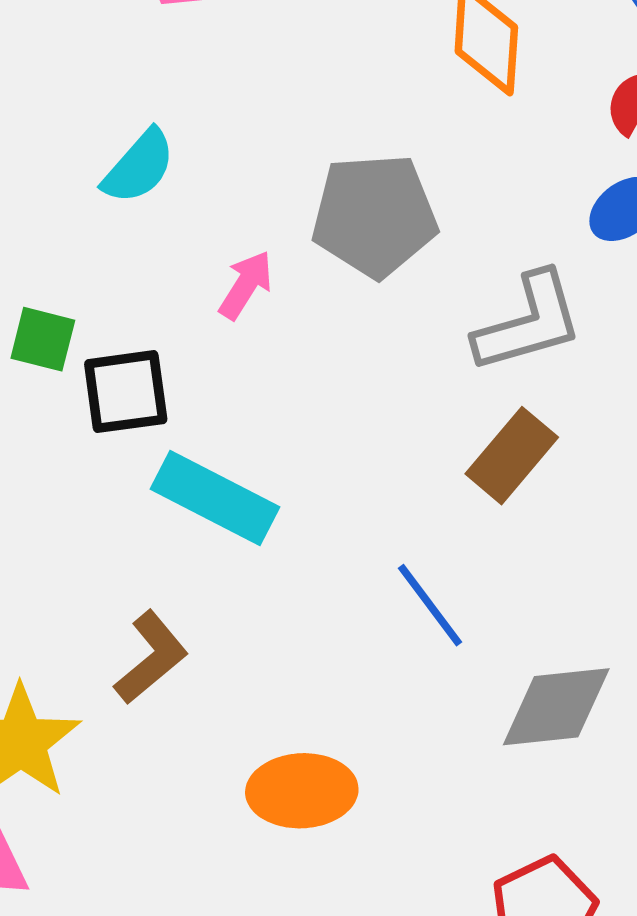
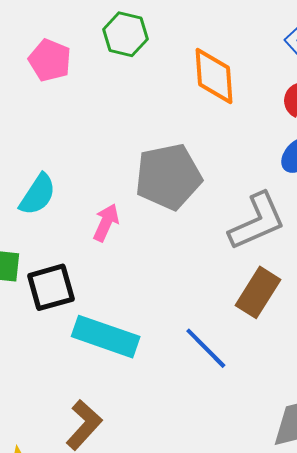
cyan semicircle: (139, 167) -> (38, 194), moved
blue line: (430, 605) -> (206, 348), moved

